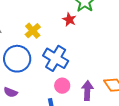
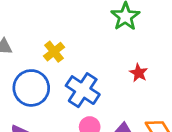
red star: (69, 20) -> (139, 73), moved

